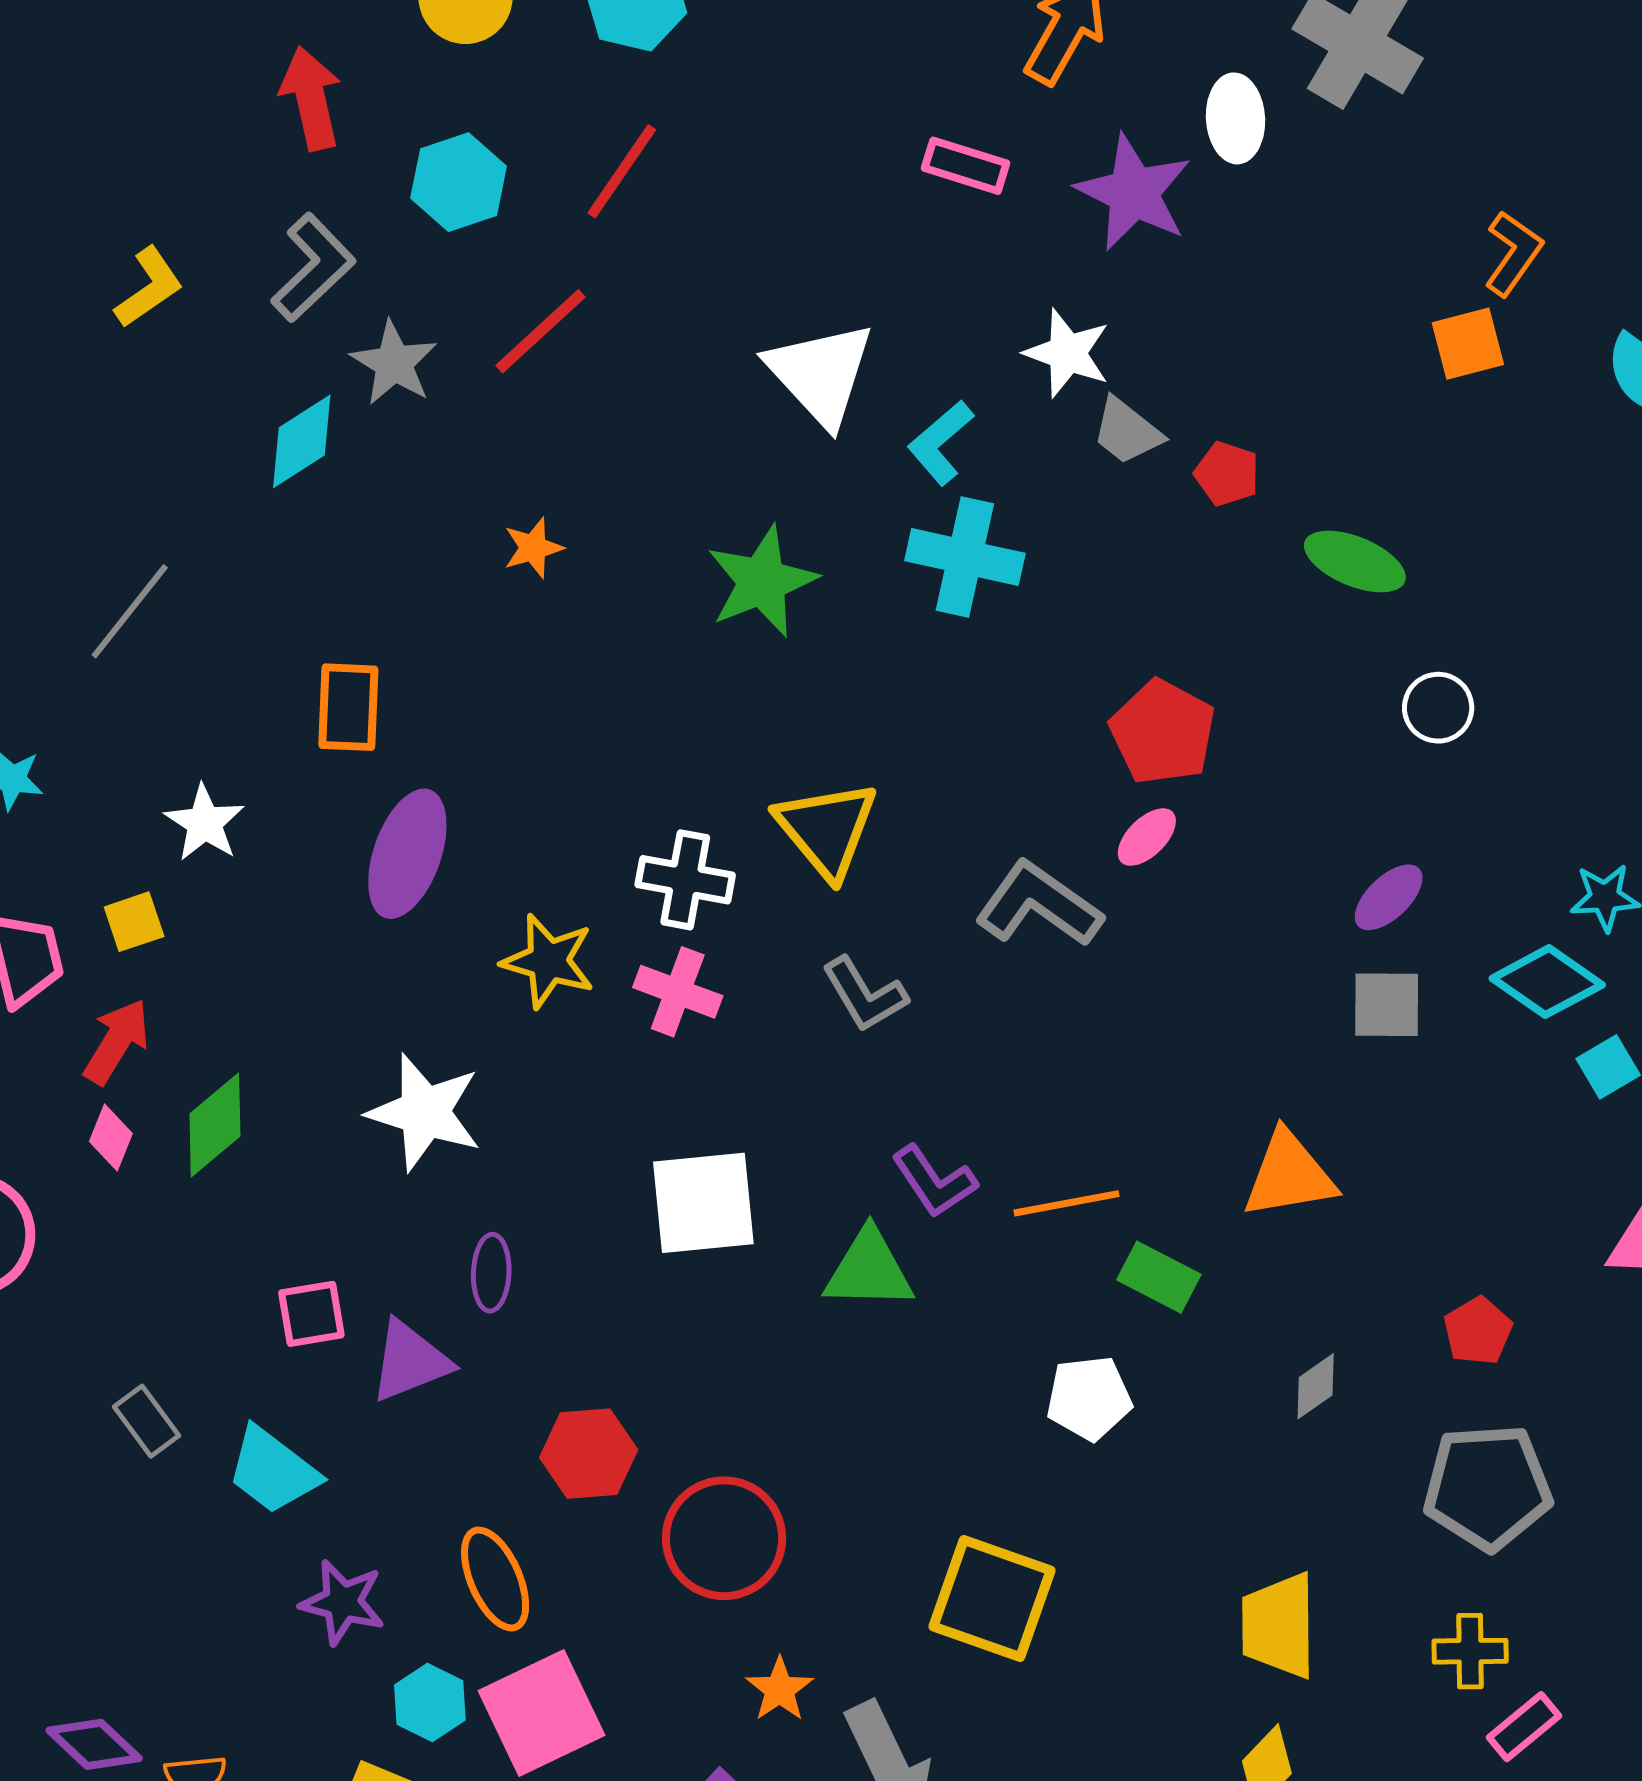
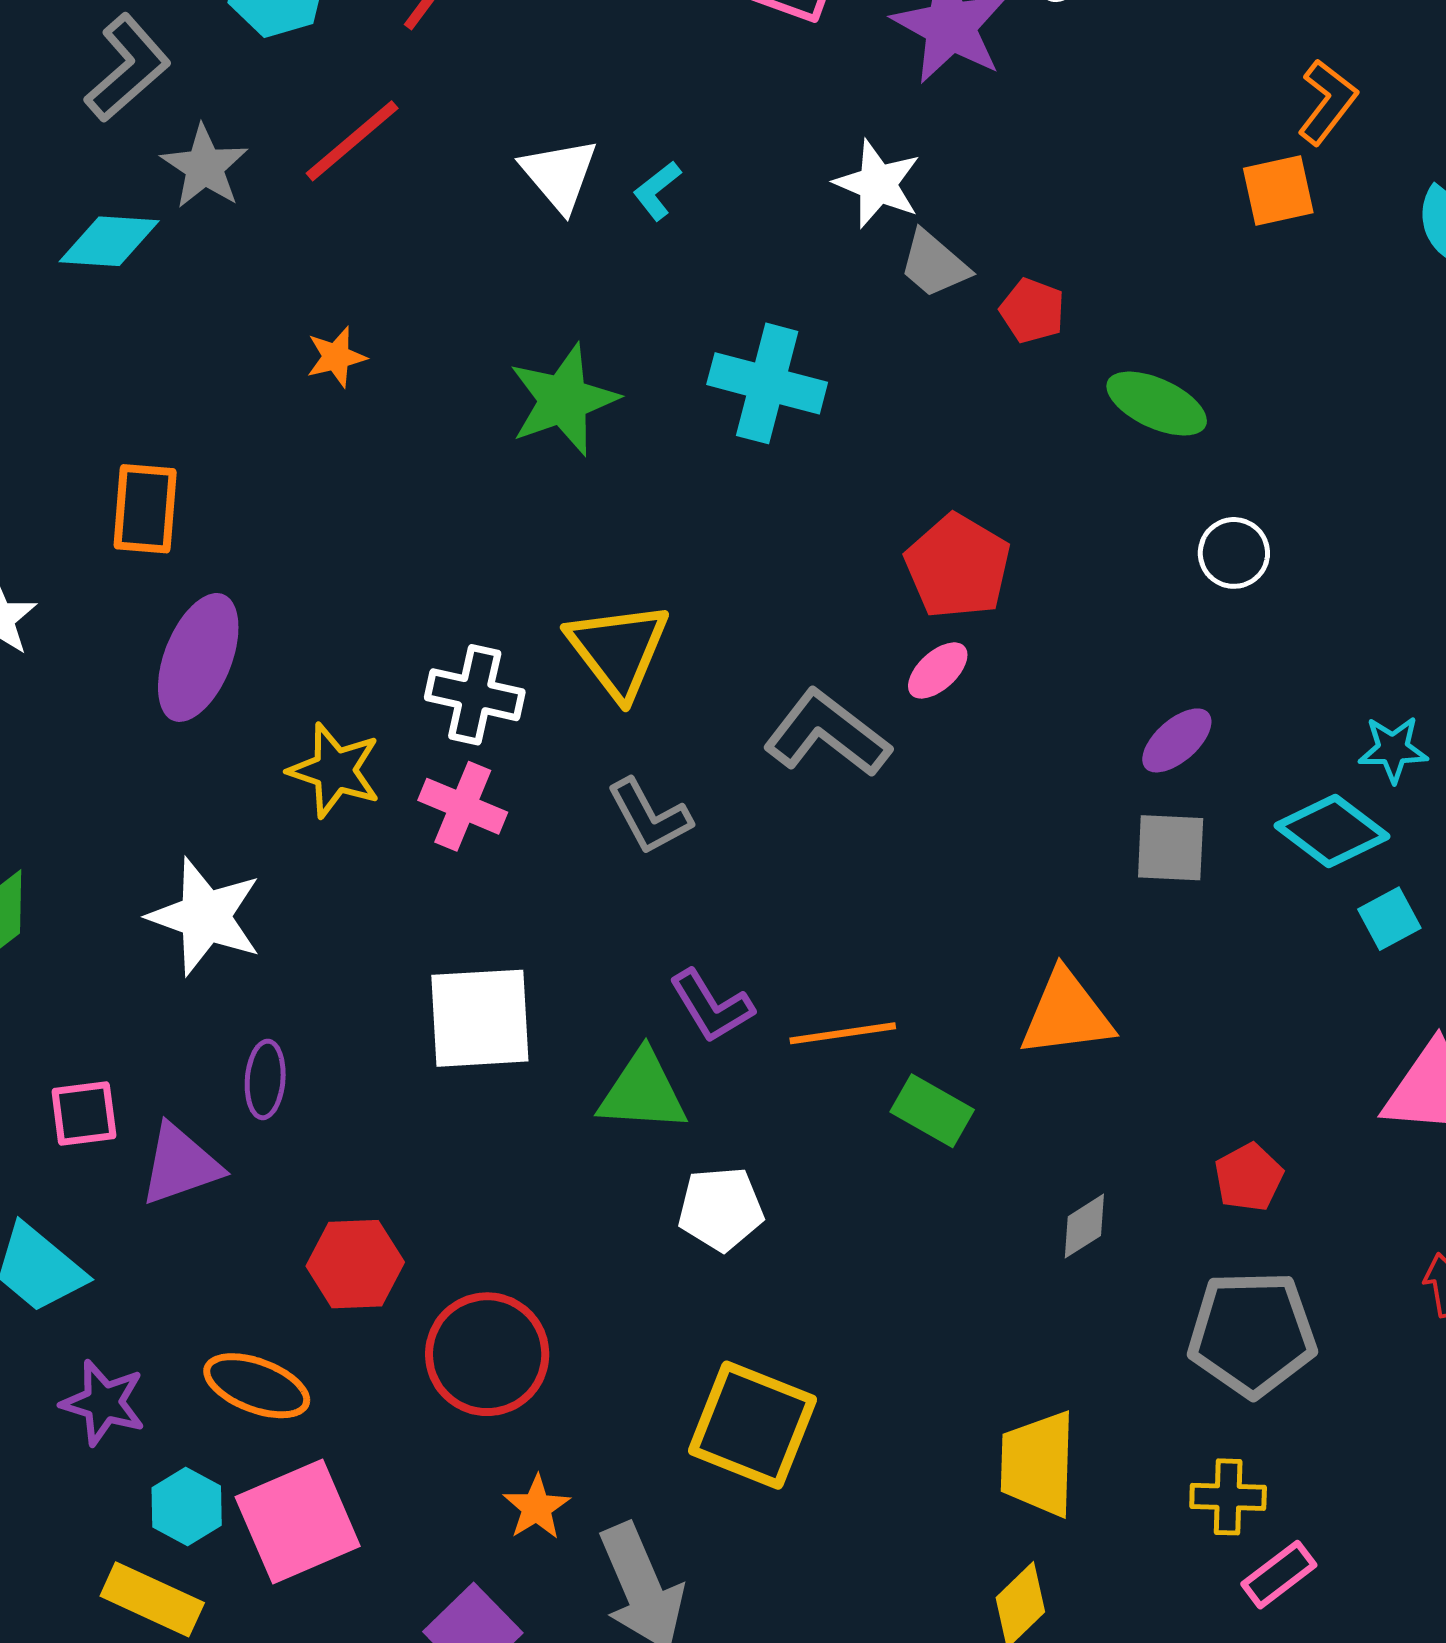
white triangle: (820, 374) -> (559, 175), moved, size x0.7
cyan diamond: (302, 441) -> (109, 241), turned 34
cyan L-shape: (941, 443) -> (657, 191), moved, size x0.7
white pentagon: (1089, 1398) -> (721, 1209), moved
orange ellipse: (495, 1579) -> (257, 1386), turned -48

